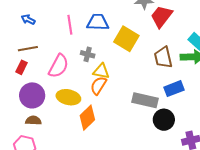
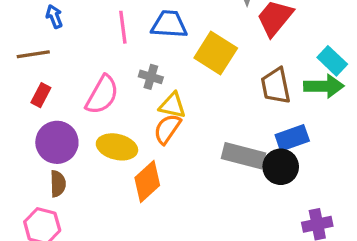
blue arrow: (28, 20) -> (54, 16), turned 40
brown line: (28, 49) -> (33, 54), moved
brown semicircle: (33, 120) -> (58, 184), turned 84
black circle: (164, 120) -> (281, 167), moved

